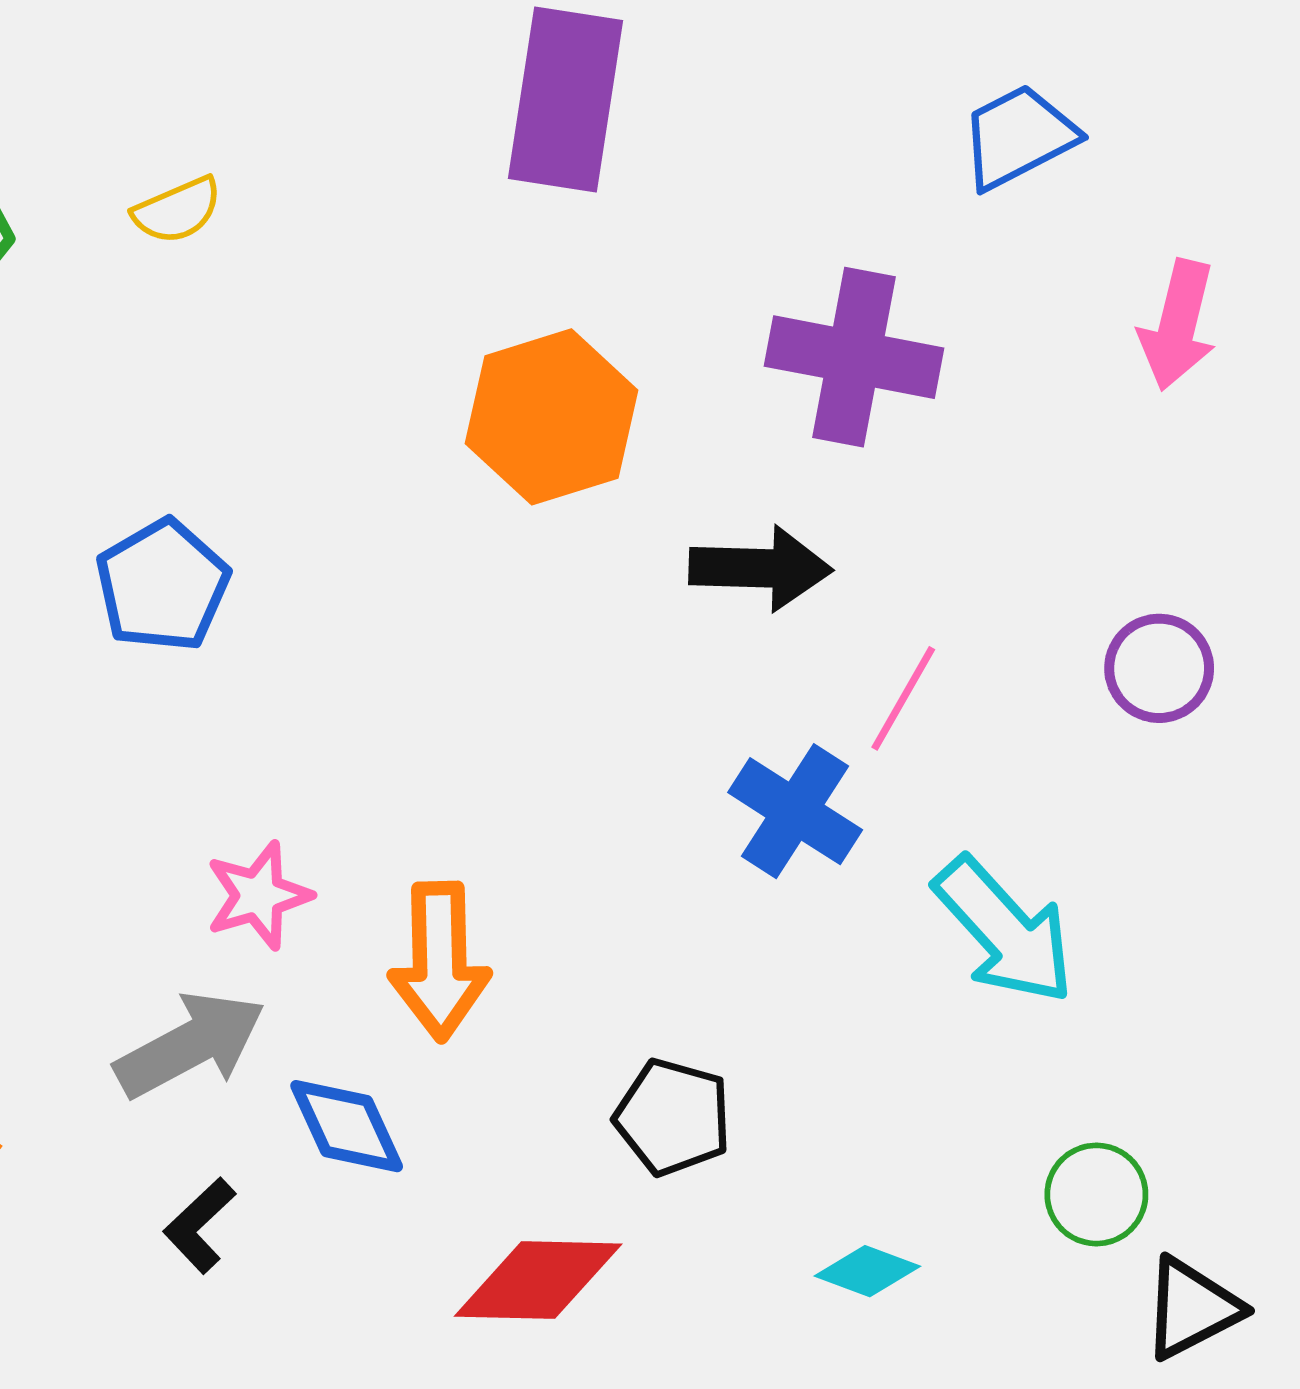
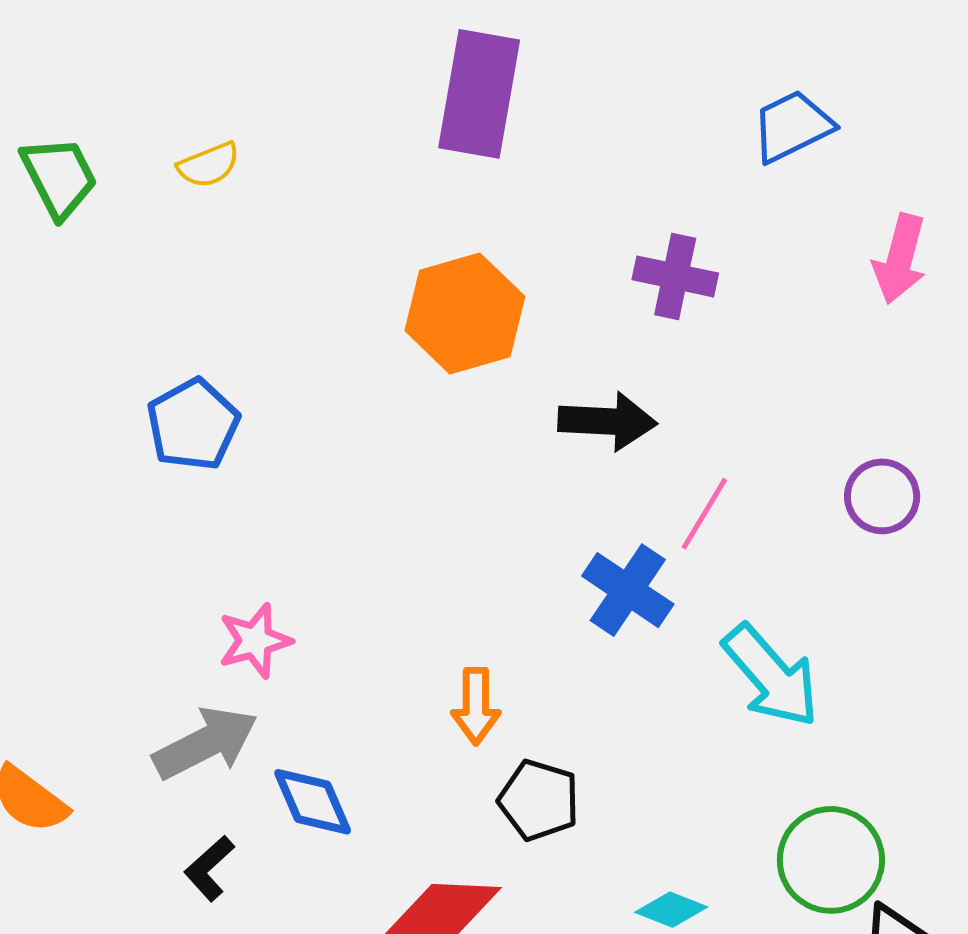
purple cross: (854, 357) -> (675, 276), size x0.7
orange arrow: (440, 961) -> (476, 706), moved, size x0.7
green circle: (1096, 1194) -> (831, 860), size x1.5

